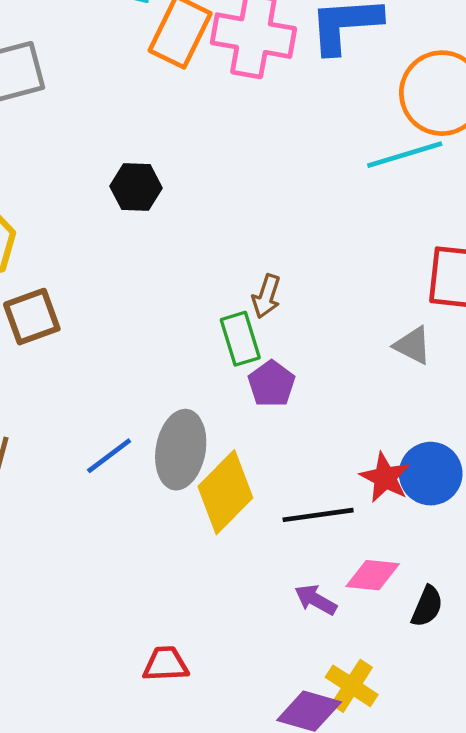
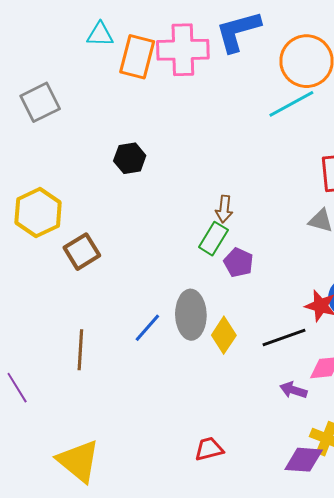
green rectangle: (240, 339) -> (213, 239), turned 60
yellow diamond: (225, 492) -> (224, 335), size x0.7

